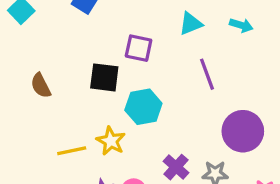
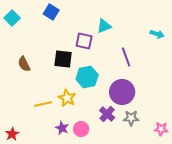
cyan triangle: (191, 24) -> (104, 26), moved
cyan arrow: (241, 25) -> (157, 34), moved
purple circle: (243, 131) -> (122, 92), moved

